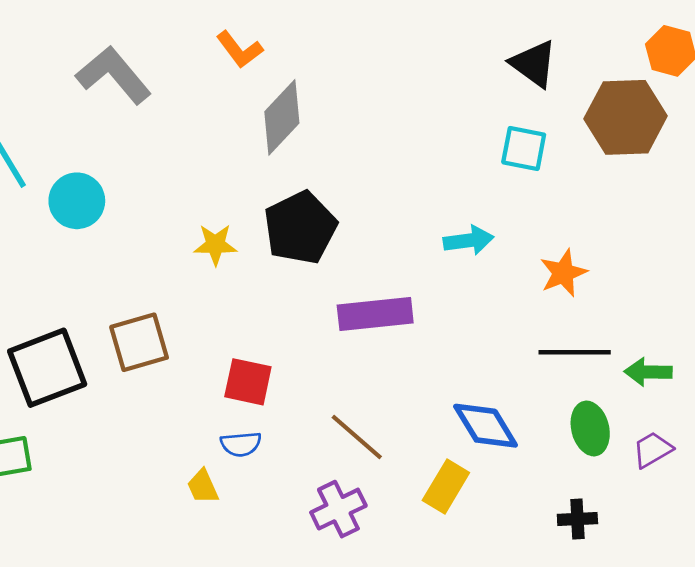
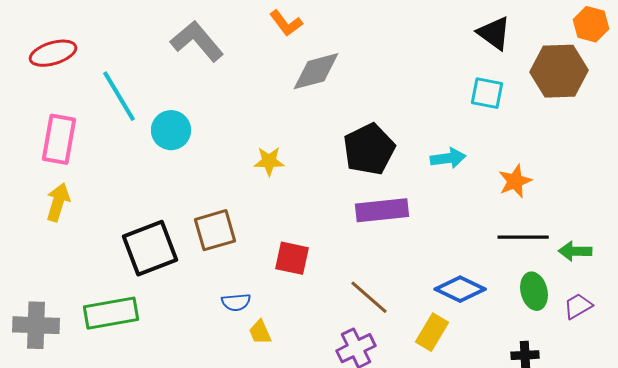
gray diamond: (282, 117) -> (316, 71), turned 32
black pentagon: (300, 228) -> (369, 149), moved
blue diamond: (486, 426) -> (460, 289), turned -33
blue semicircle: (241, 444) -> (236, 302), moved

